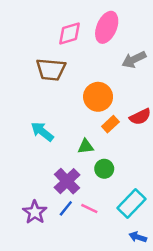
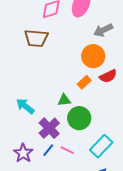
orange circle: (98, 97) -> (93, 56), moved
cyan arrow: (42, 132) -> (25, 106), moved
green circle: (104, 169) -> (79, 118), size x1.5

